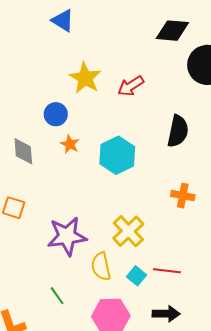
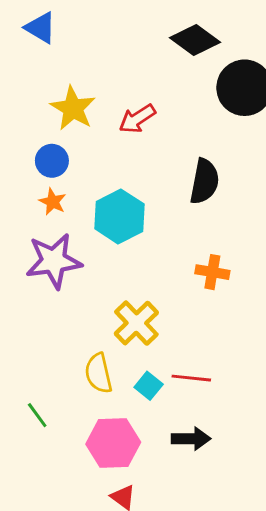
black diamond: (172, 31) -> (195, 40), turned 32
blue circle: (56, 114) -> (52, 161), moved
purple star: (67, 236) -> (54, 261), moved

